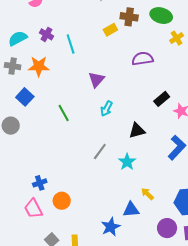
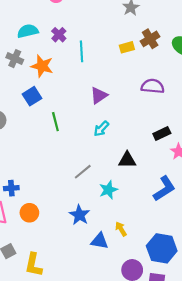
brown cross: (129, 17) -> (150, 39), turned 36
blue square: (25, 97) -> (32, 96), moved
blue star: (111, 227) -> (79, 215), moved, turned -30

